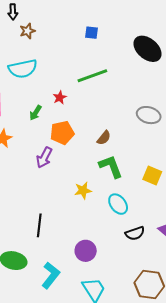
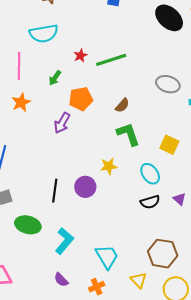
green line: (92, 76) -> (111, 60), moved
red star: (60, 97) -> (80, 56), moved
yellow star: (83, 190) -> (109, 166), moved
cyan ellipse: (118, 204) -> (150, 174), moved
purple circle: (86, 251) -> (85, 187), moved

